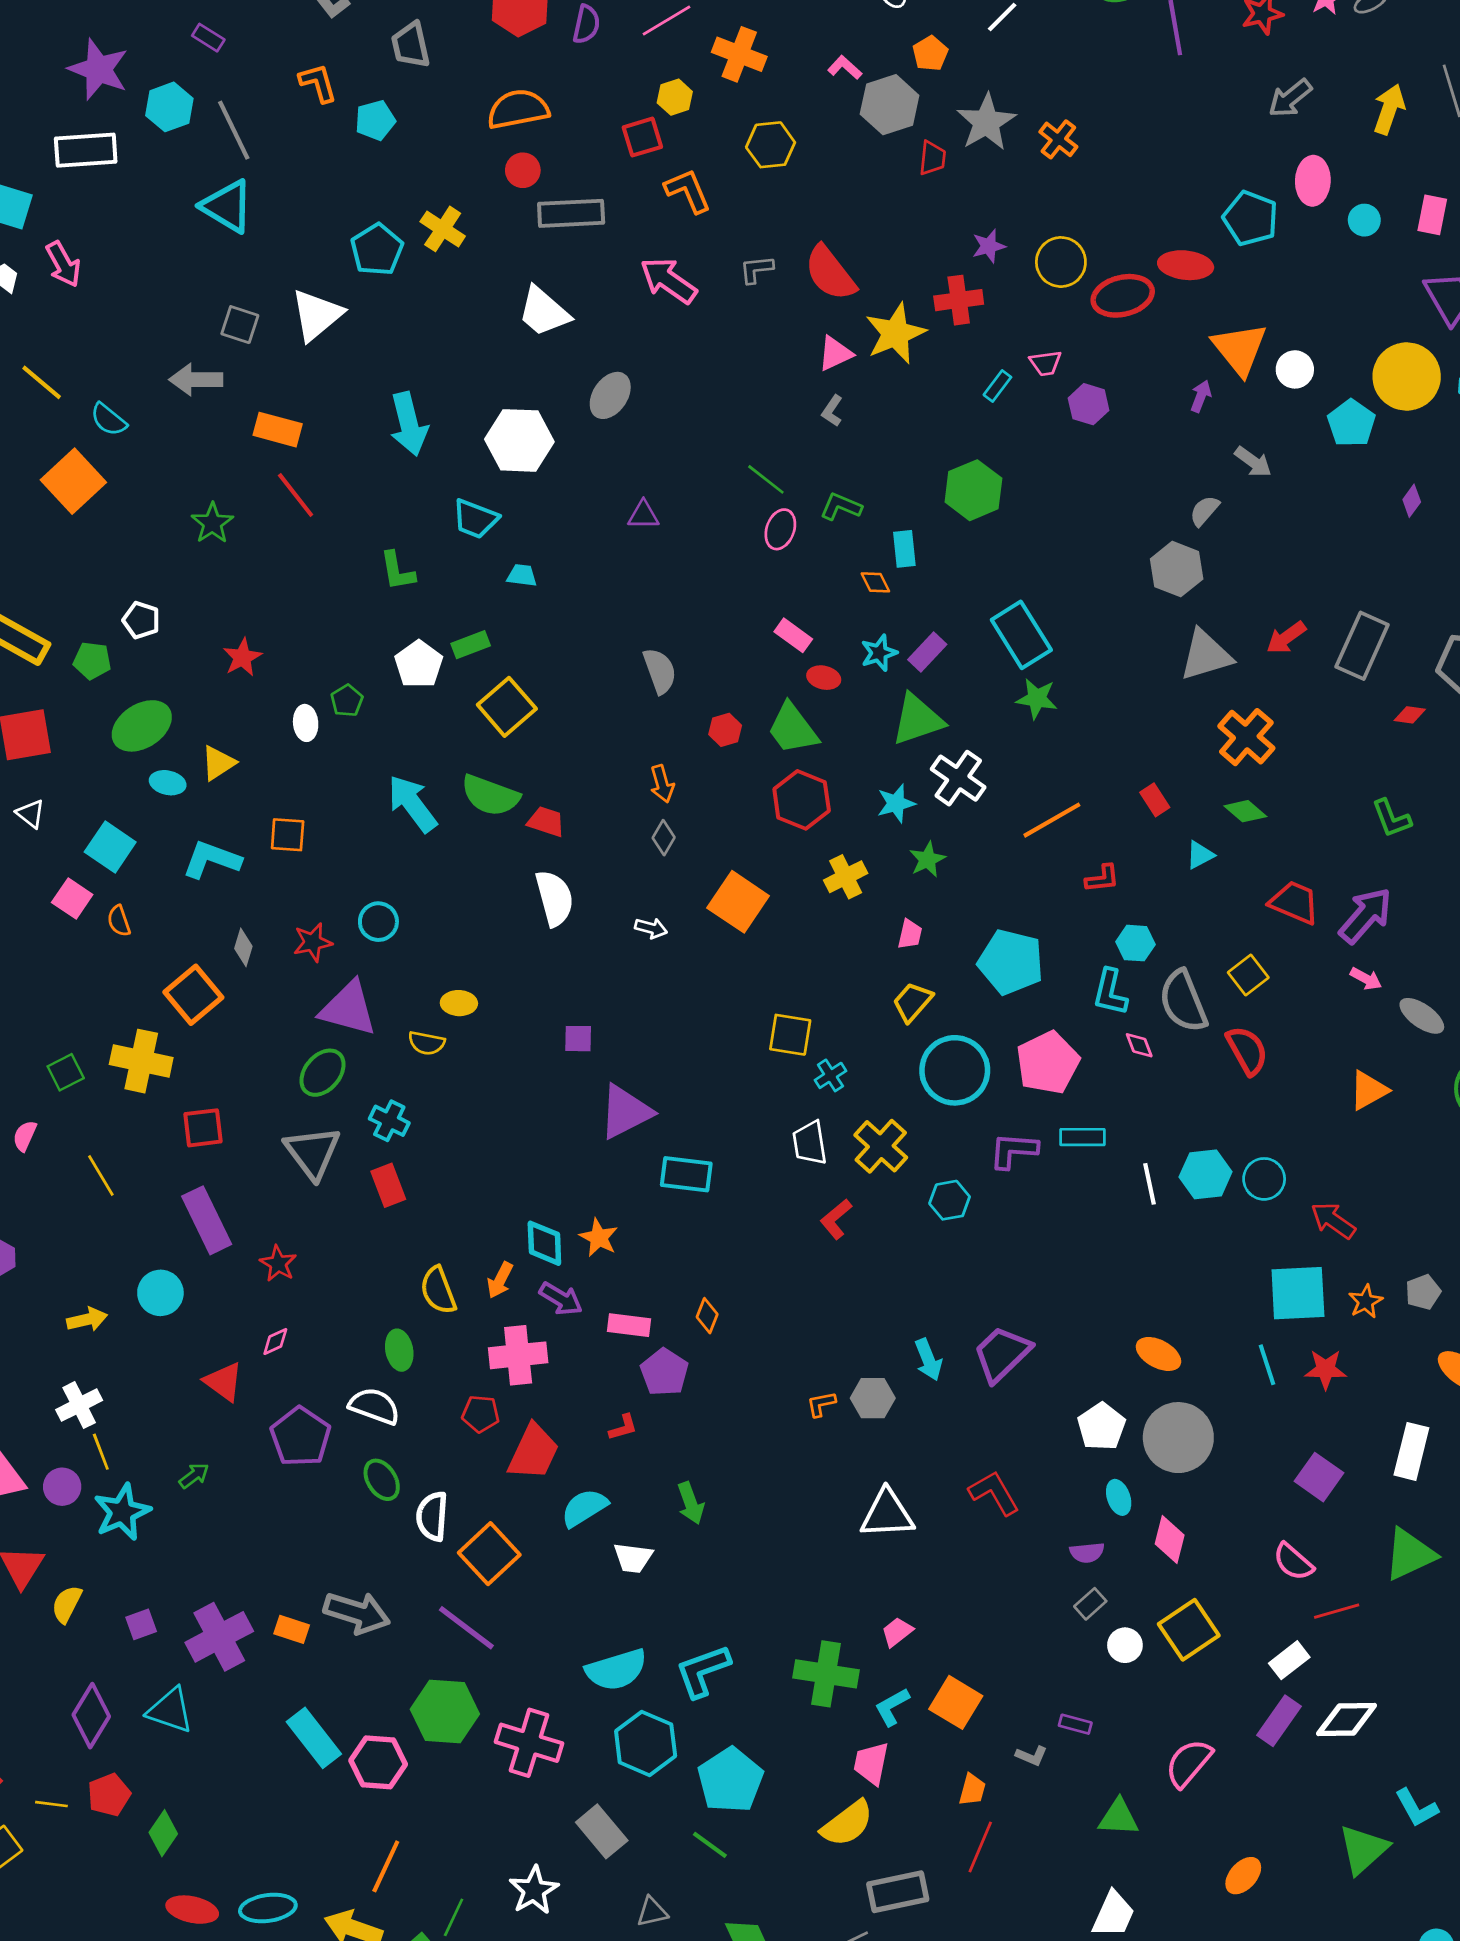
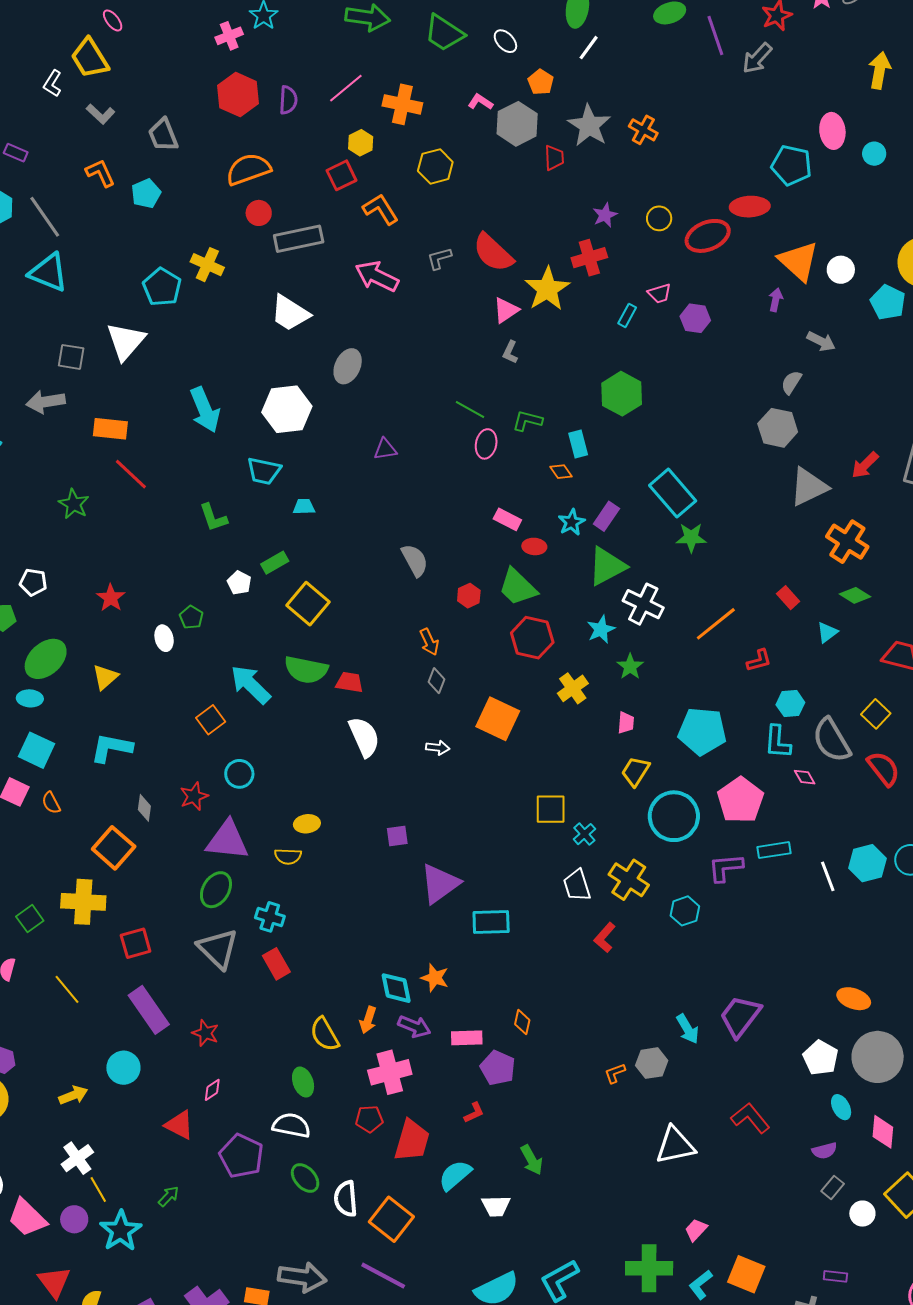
gray arrow: (1290, 98) -> (757, 58), moved
yellow circle: (1061, 262) -> (659, 218), size x0.7
white pentagon: (419, 664) -> (239, 583), size x0.7
cyan ellipse: (168, 783) -> (30, 698), moved
orange square: (288, 835) -> (211, 720), moved, turned -32

